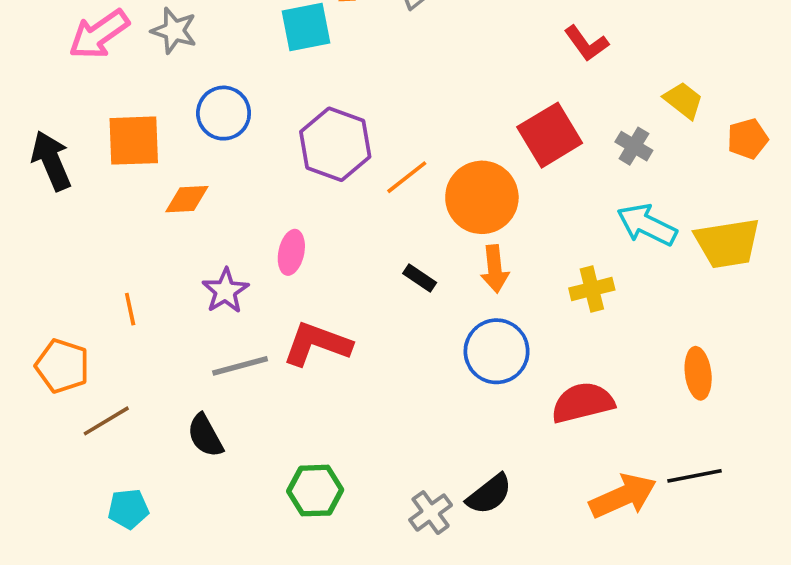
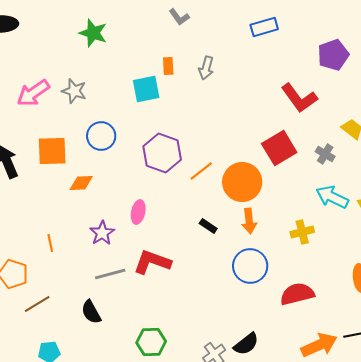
red L-shape: (586, 43) -> (299, 98), size x1.5

